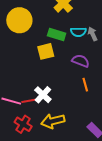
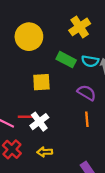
yellow square: (46, 51) -> (41, 82), moved
red line: (28, 101) -> (25, 117), moved
yellow arrow: (53, 121) -> (45, 152), size x0.6

